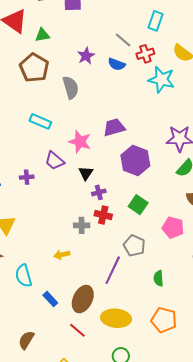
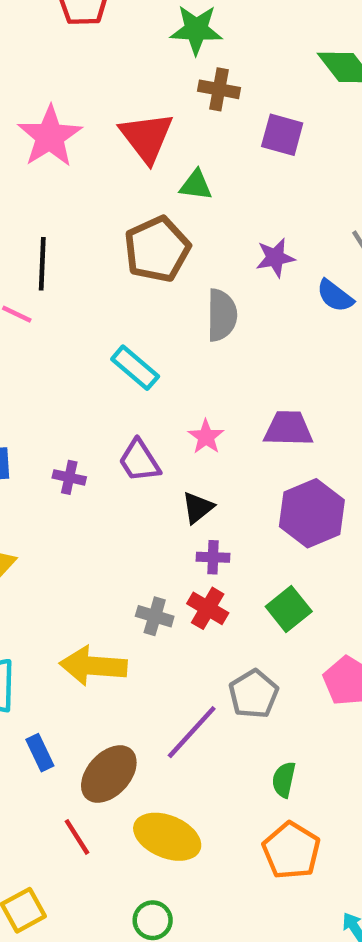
pink star: (80, 142) -> (206, 437), size x0.7
yellow arrow: (62, 255) -> (93, 666), size x1.8
orange pentagon: (164, 320) -> (291, 851), moved

